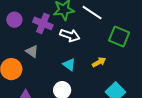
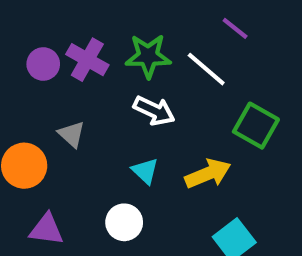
purple cross: (43, 23) -> (87, 60), moved
yellow arrow: (99, 62) -> (208, 174), size x1.5

